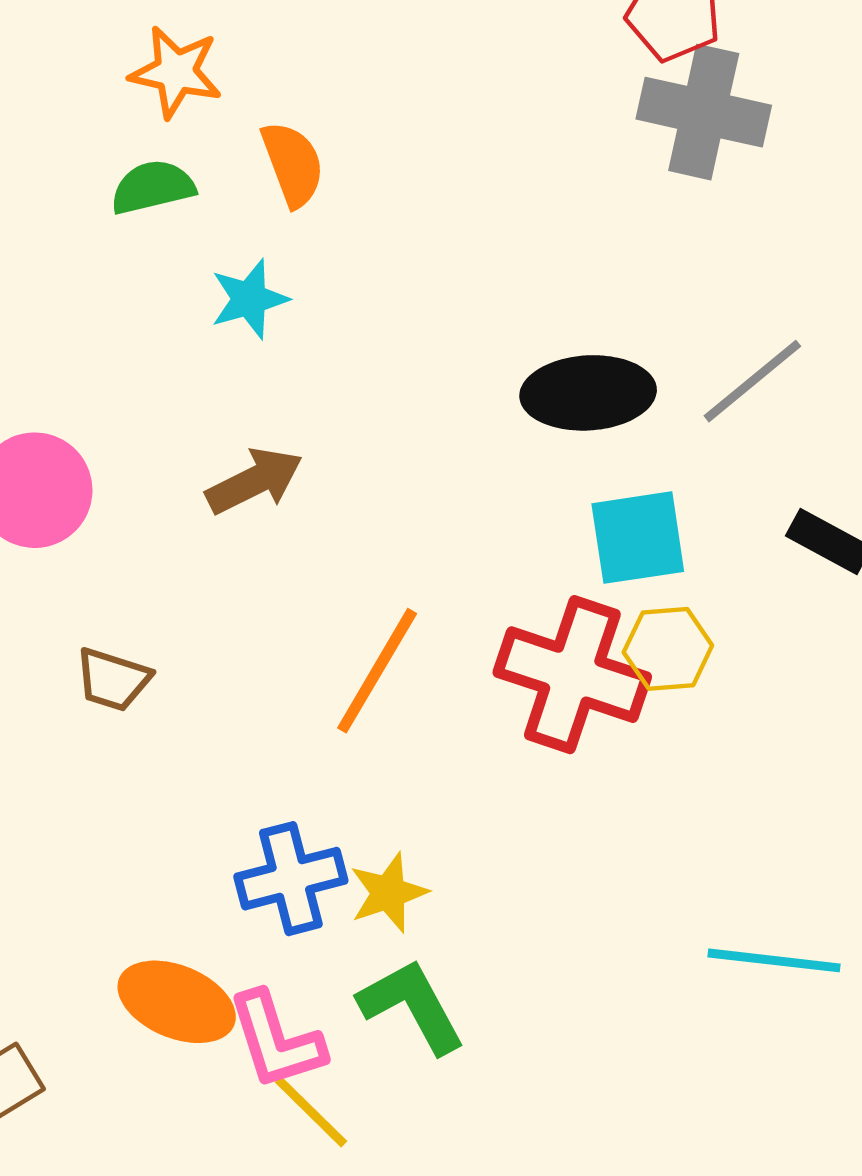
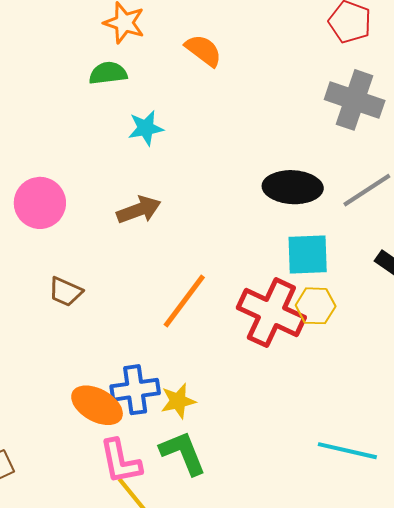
gray cross: (704, 112) -> (355, 100), moved
orange semicircle: (293, 164) -> (203, 50), moved, turned -39
orange ellipse: (177, 1002) -> (97, 405), moved

